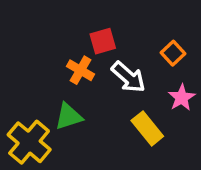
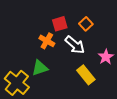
orange square: (173, 53) -> (86, 24), moved

